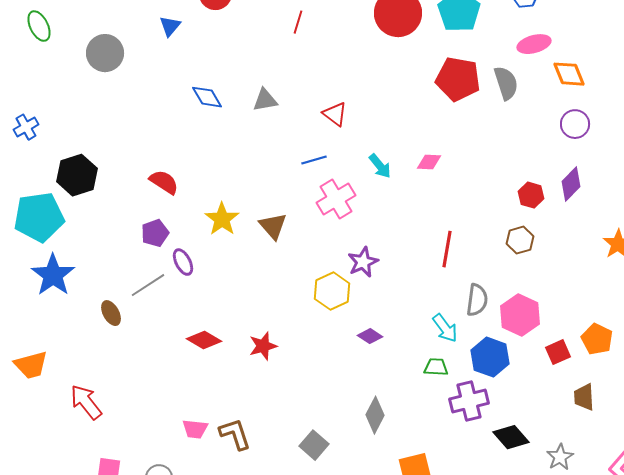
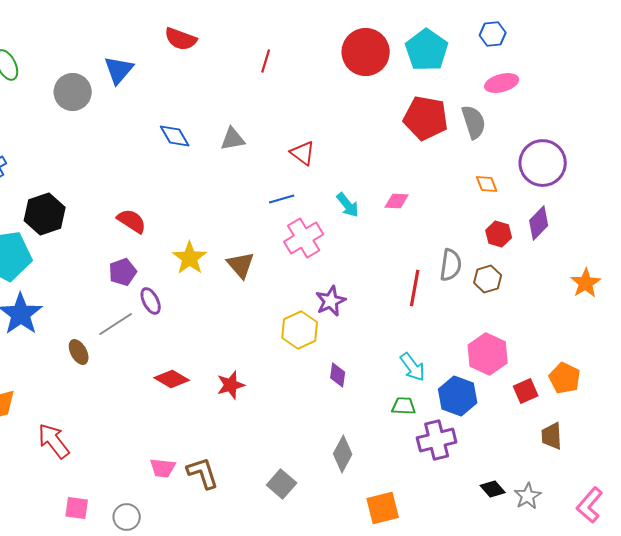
blue triangle: (170, 26) -> (119, 70), moved, size x1.4
orange diamond: (569, 74) -> (487, 184), moved, size x0.7
purple circle: (575, 124) -> (543, 163), size x1.6
gray semicircle: (477, 300) -> (451, 265), moved
purple diamond: (370, 336) -> (338, 375), turned 65
black diamond: (511, 437) -> (493, 489), moved, size x0.7

